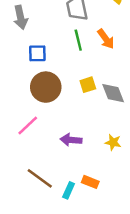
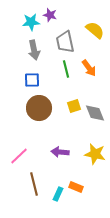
gray arrow: (21, 17) -> (34, 50), moved
pink line: (28, 125) -> (19, 156), moved
yellow star: (113, 142) -> (95, 154), size x1.5
brown line: (40, 178) -> (34, 184), turned 40

